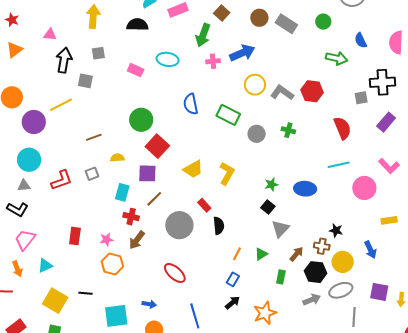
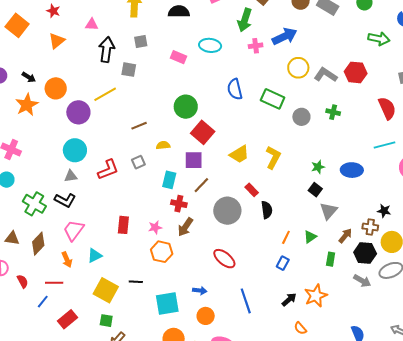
gray arrow: (312, 300) -> (362, 281), turned 54
black arrow: (233, 303) -> (289, 300), moved

